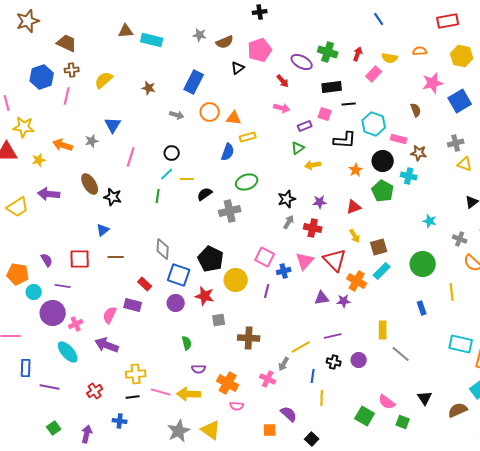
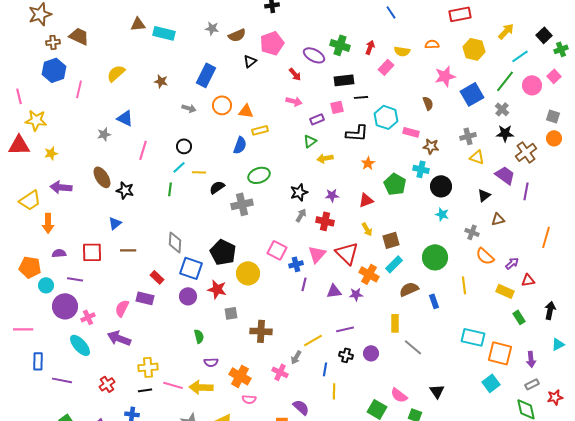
brown cross: (72, 70) -> (53, 42), moved
pink square: (325, 114) -> (337, 107), turned -32
blue triangle: (113, 125) -> (125, 118), turned -36
orange arrow: (63, 145) -> (48, 223), moved, turned -108
black circle: (383, 161) -> (441, 186), moved
purple semicircle: (47, 260) -> (59, 253), turned -64
purple line: (267, 291) -> (304, 284), moved
brown semicircle: (458, 410) -> (409, 289), moved

